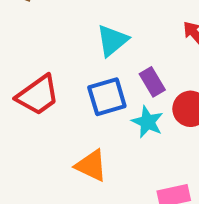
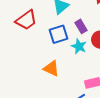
red trapezoid: (38, 95) -> (26, 20), moved

